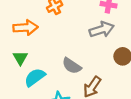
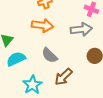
orange arrow: (25, 28) -> (43, 25), moved

